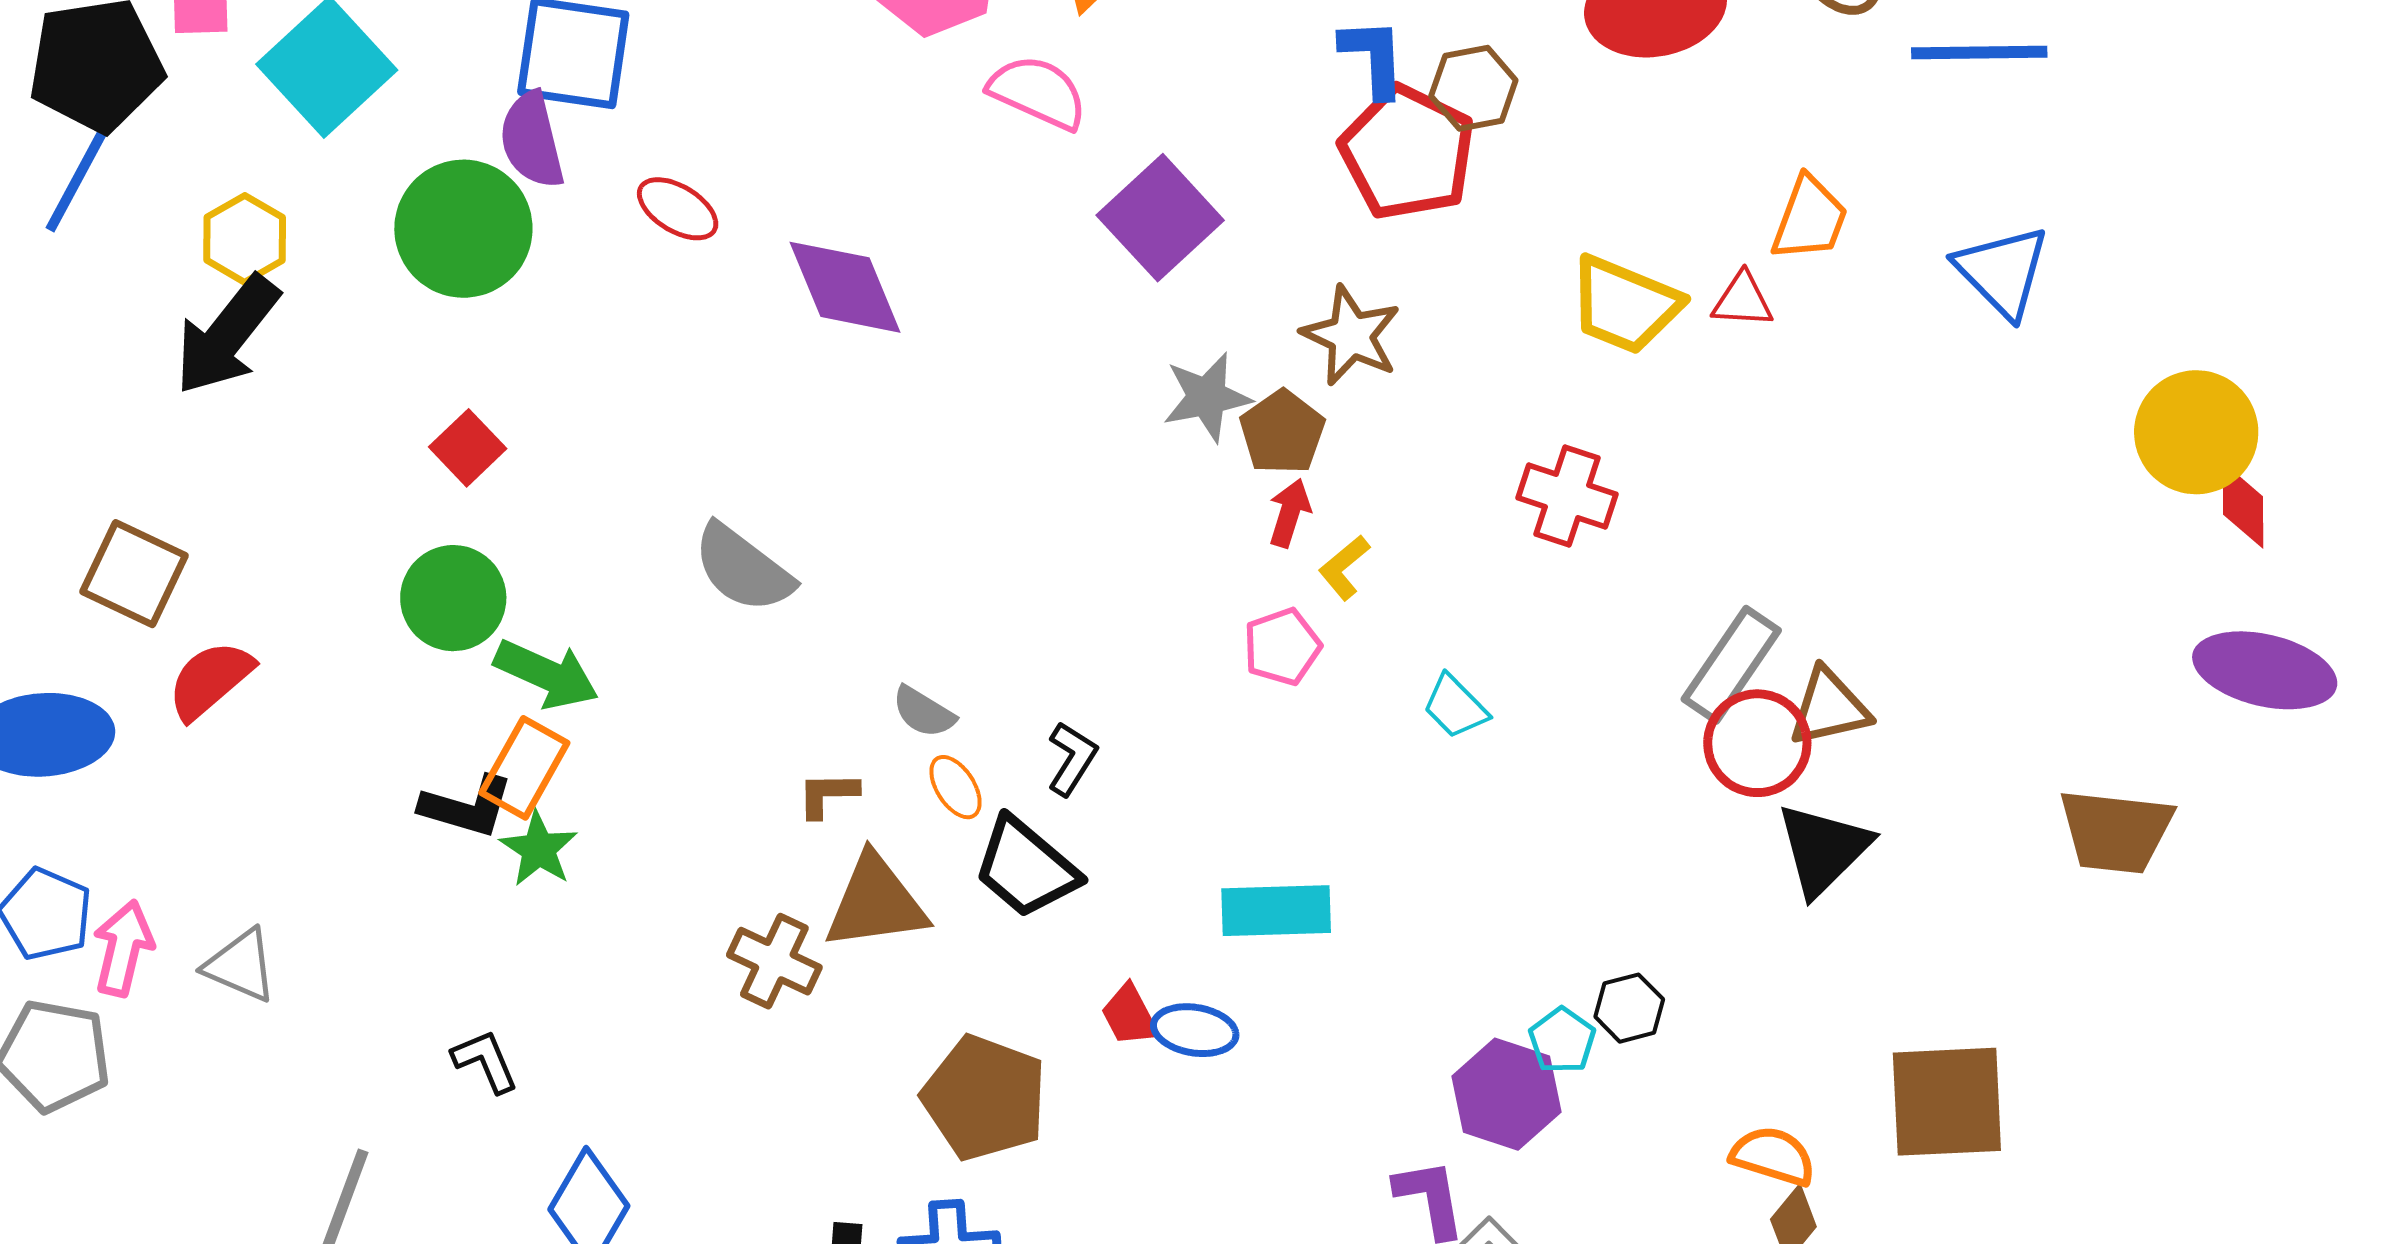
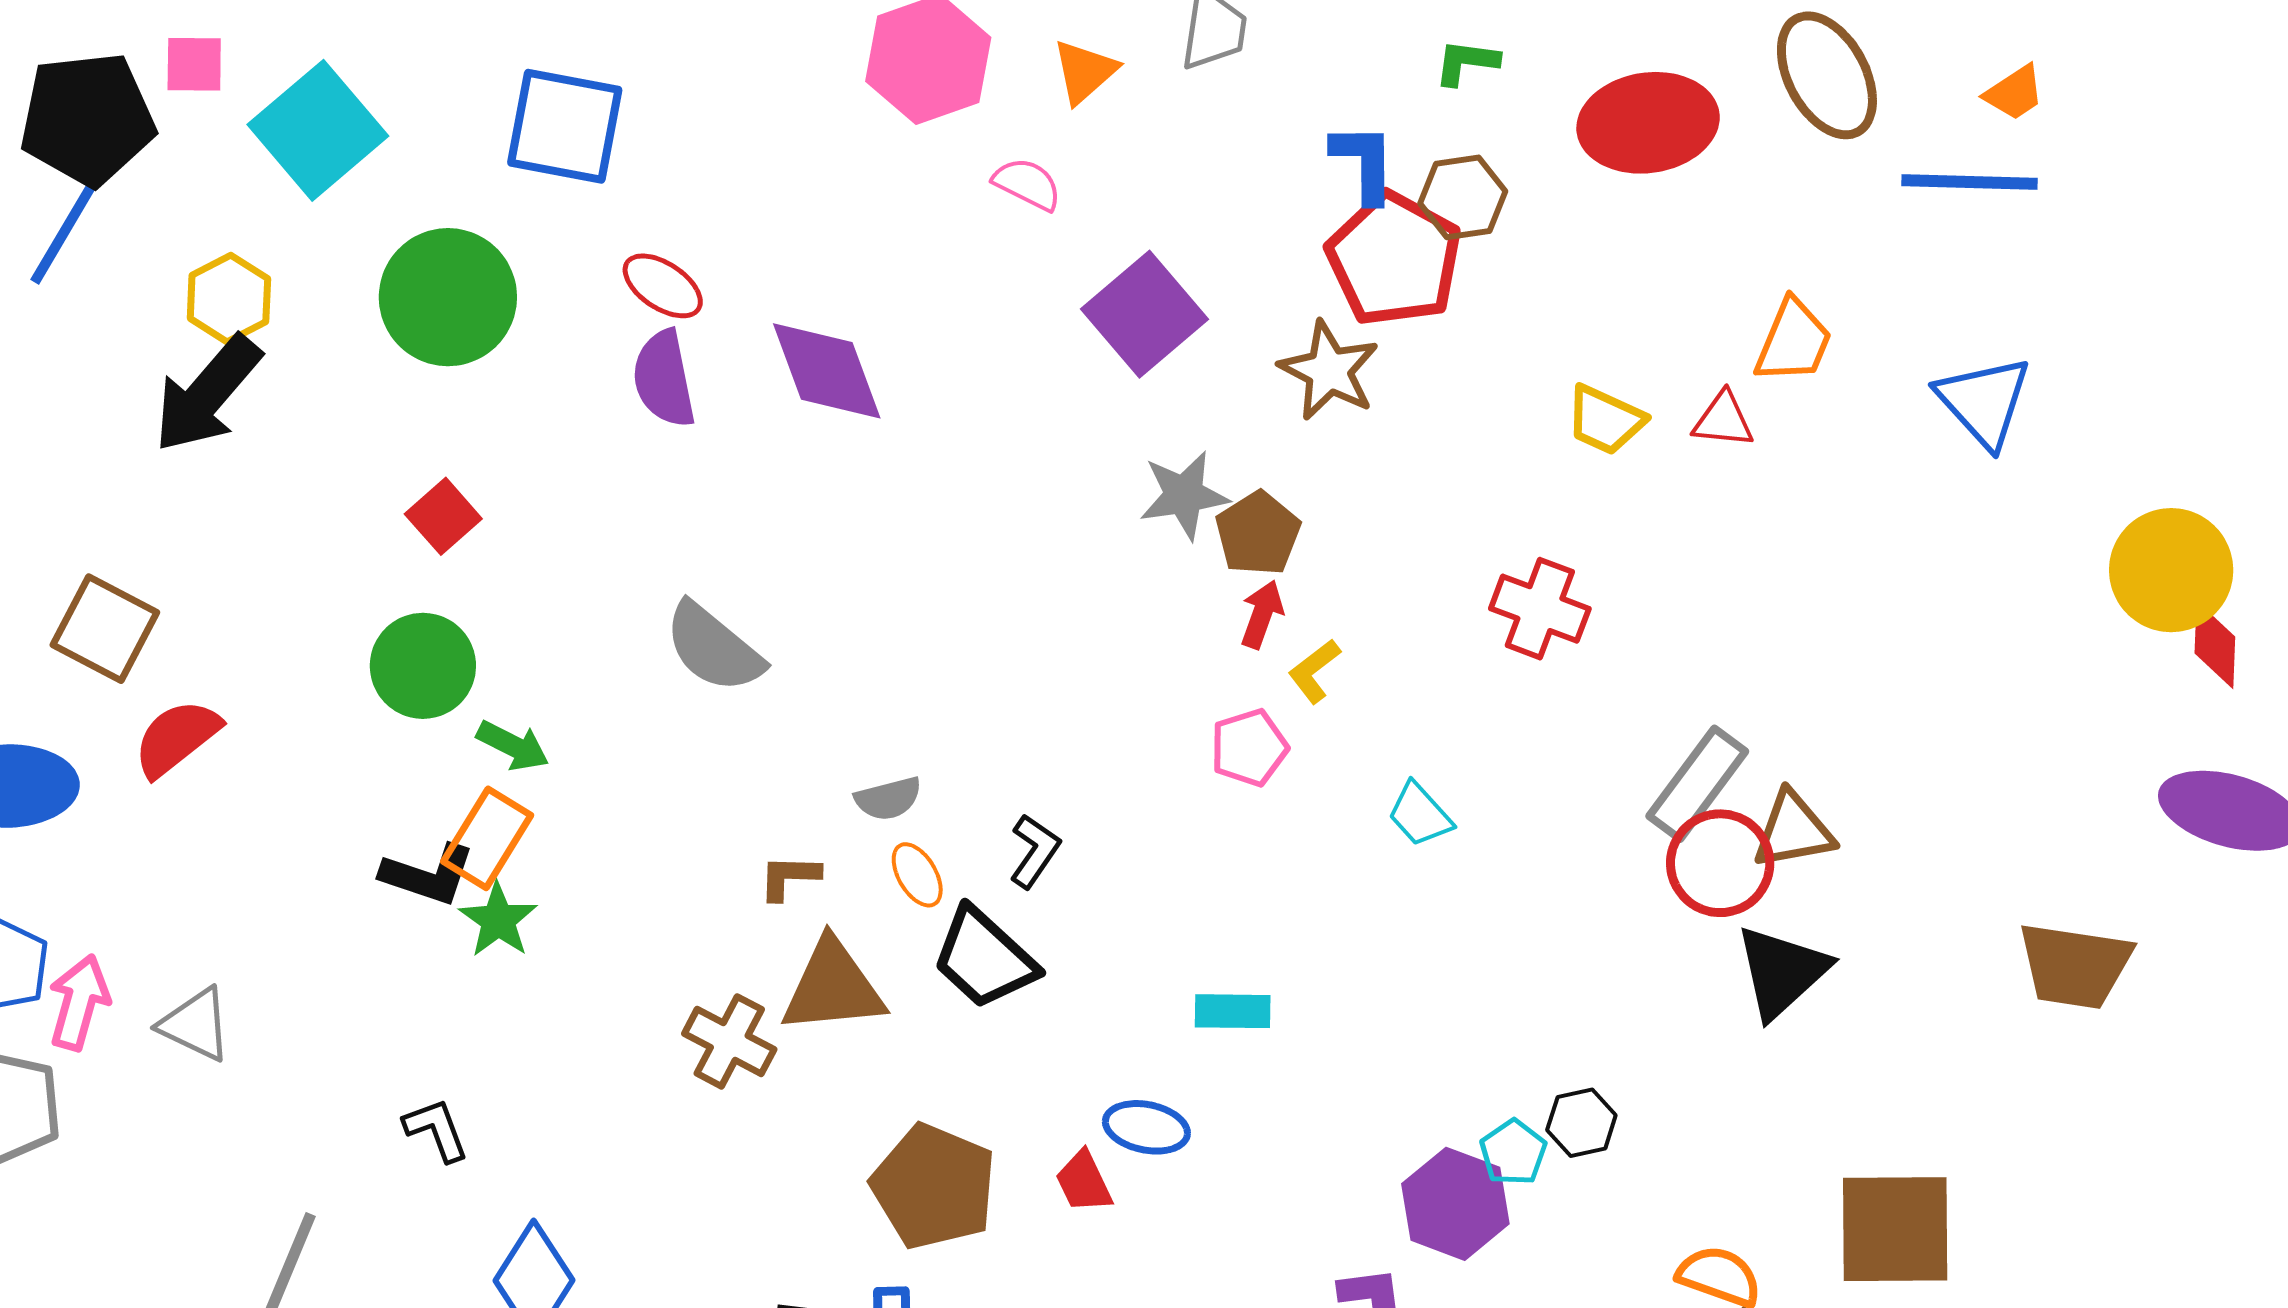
pink semicircle: (1038, 92) -> (1027, 184), size x0.7
purple semicircle: (532, 140) -> (664, 379), moved
yellow trapezoid: (1625, 305) -> (1605, 420), size x0.7
brown star: (1351, 336) -> (1329, 371), moved
green arrow: (546, 674) -> (513, 746), size x0.7
gray semicircle: (924, 712) -> (888, 799), turned -48
cyan rectangle: (1276, 911) -> (1233, 1011), size x0.7
red trapezoid: (1130, 1015) -> (1084, 1182), moved

